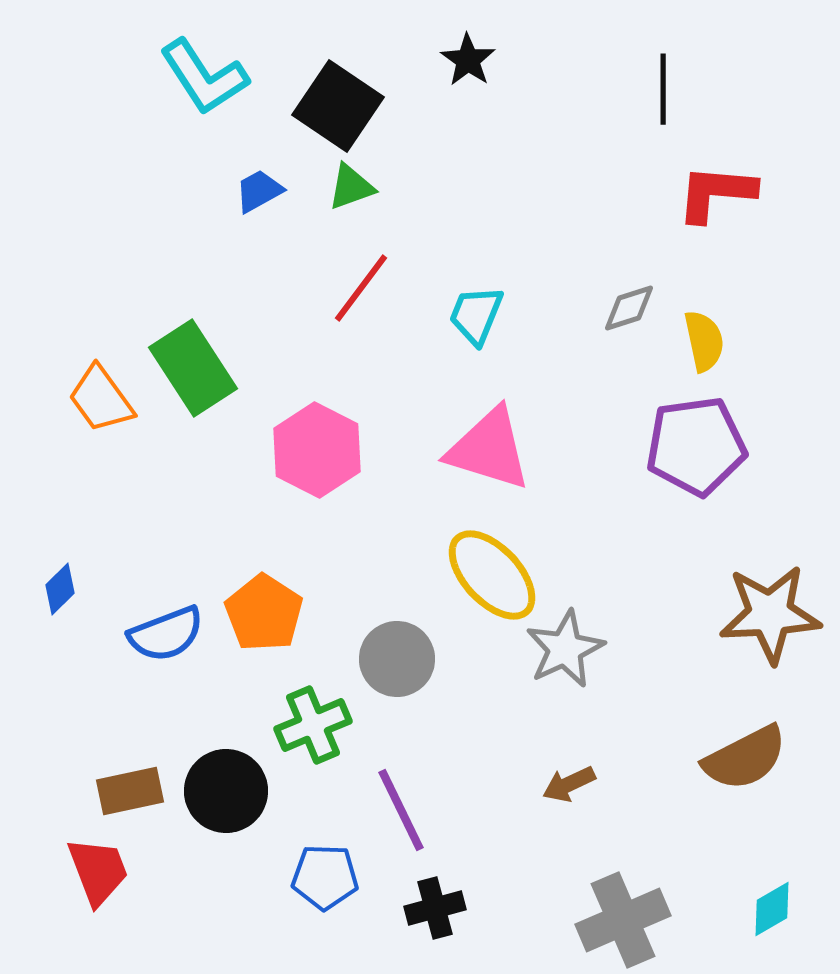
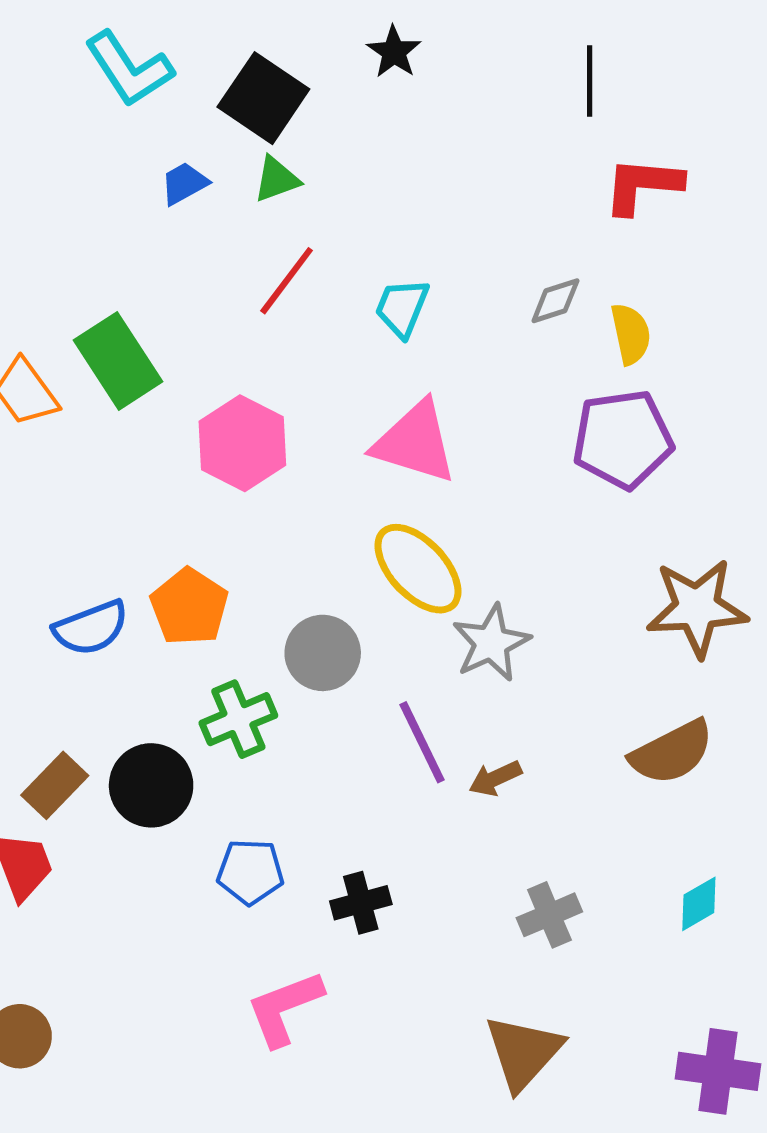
brown rectangle: (130, 791) -> (55, 785), turned -34
purple line: (401, 810) -> (422, 742), moved
gray cross: (623, 920) -> (549, 915), size x0.7

